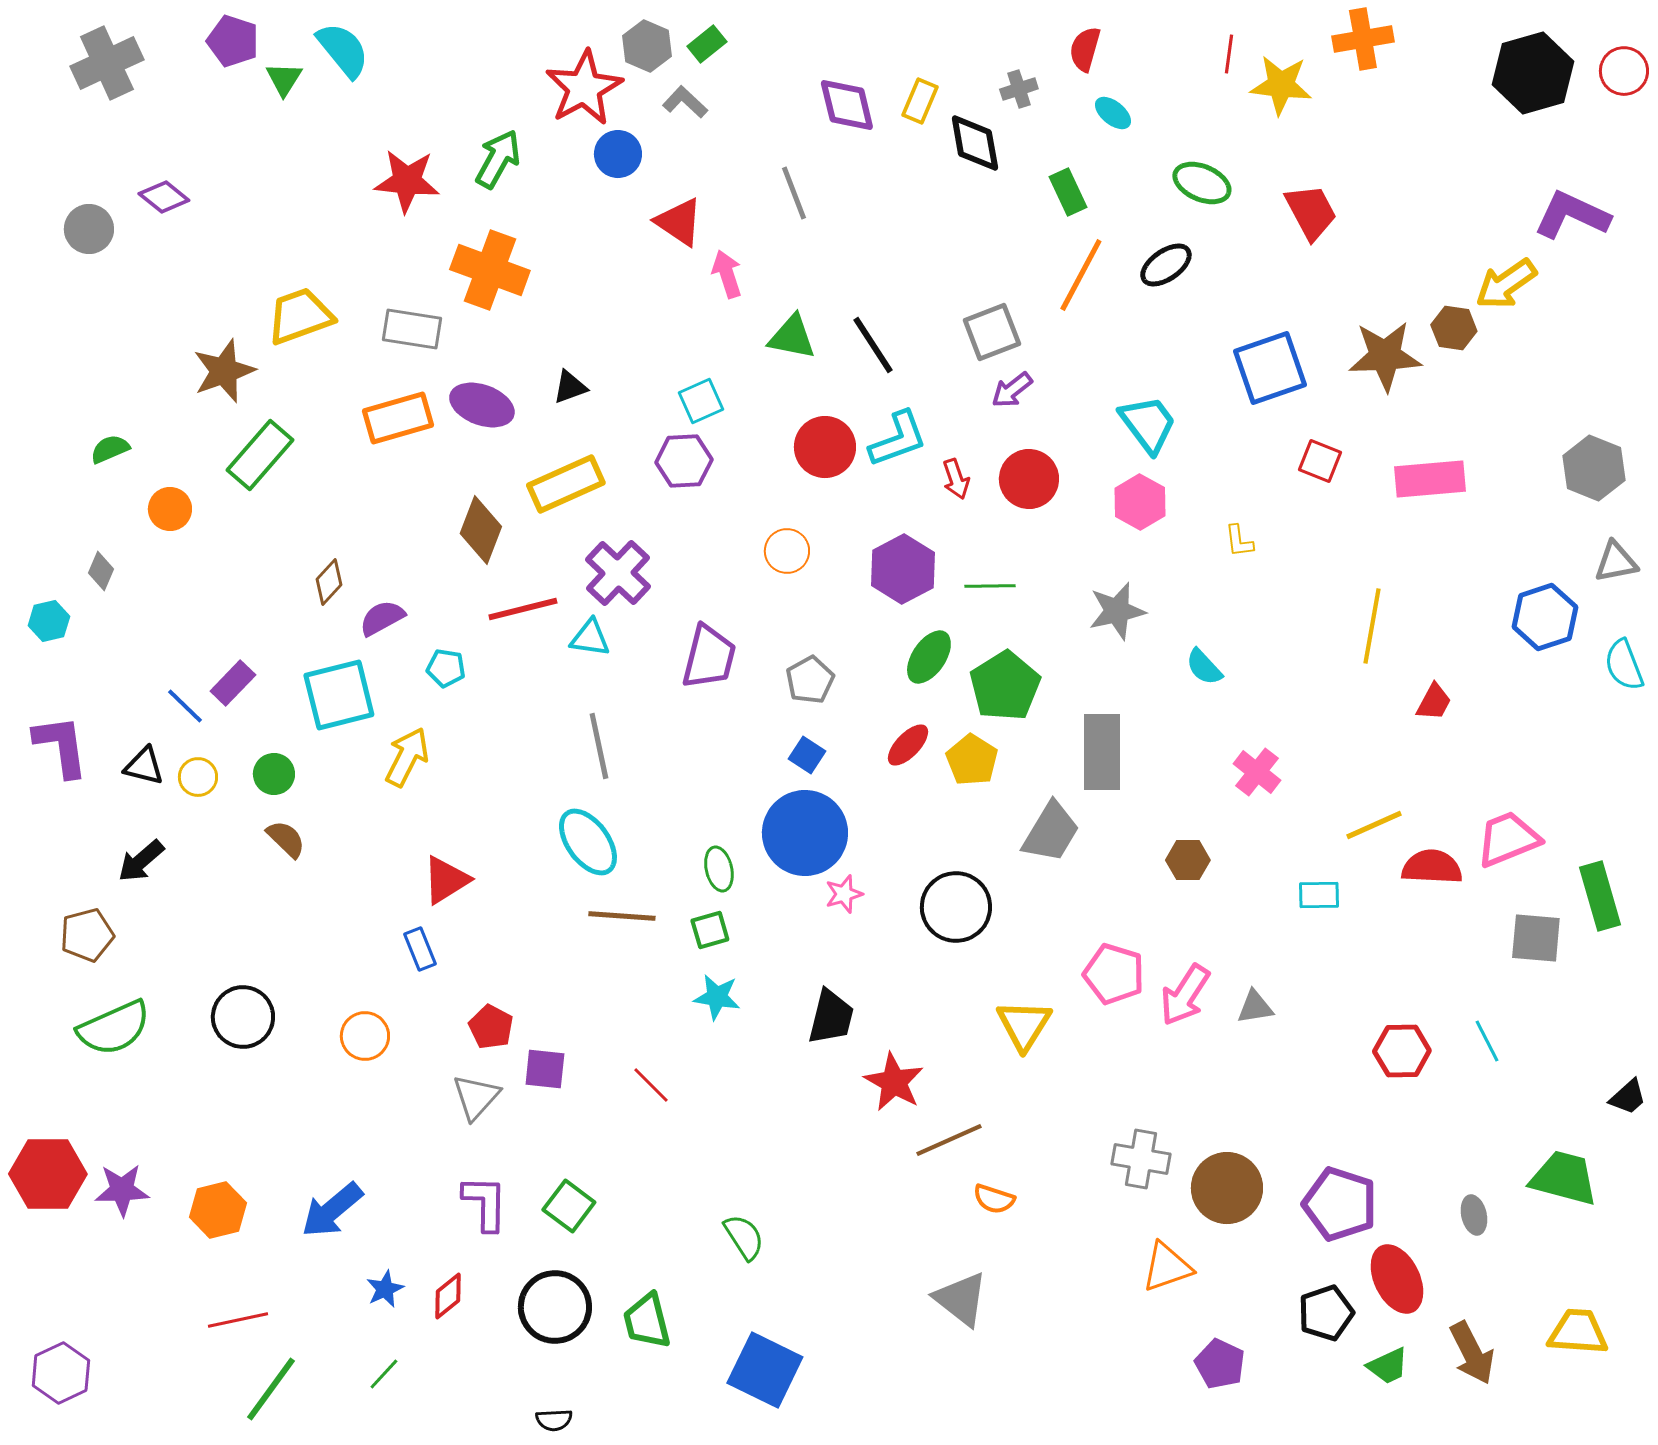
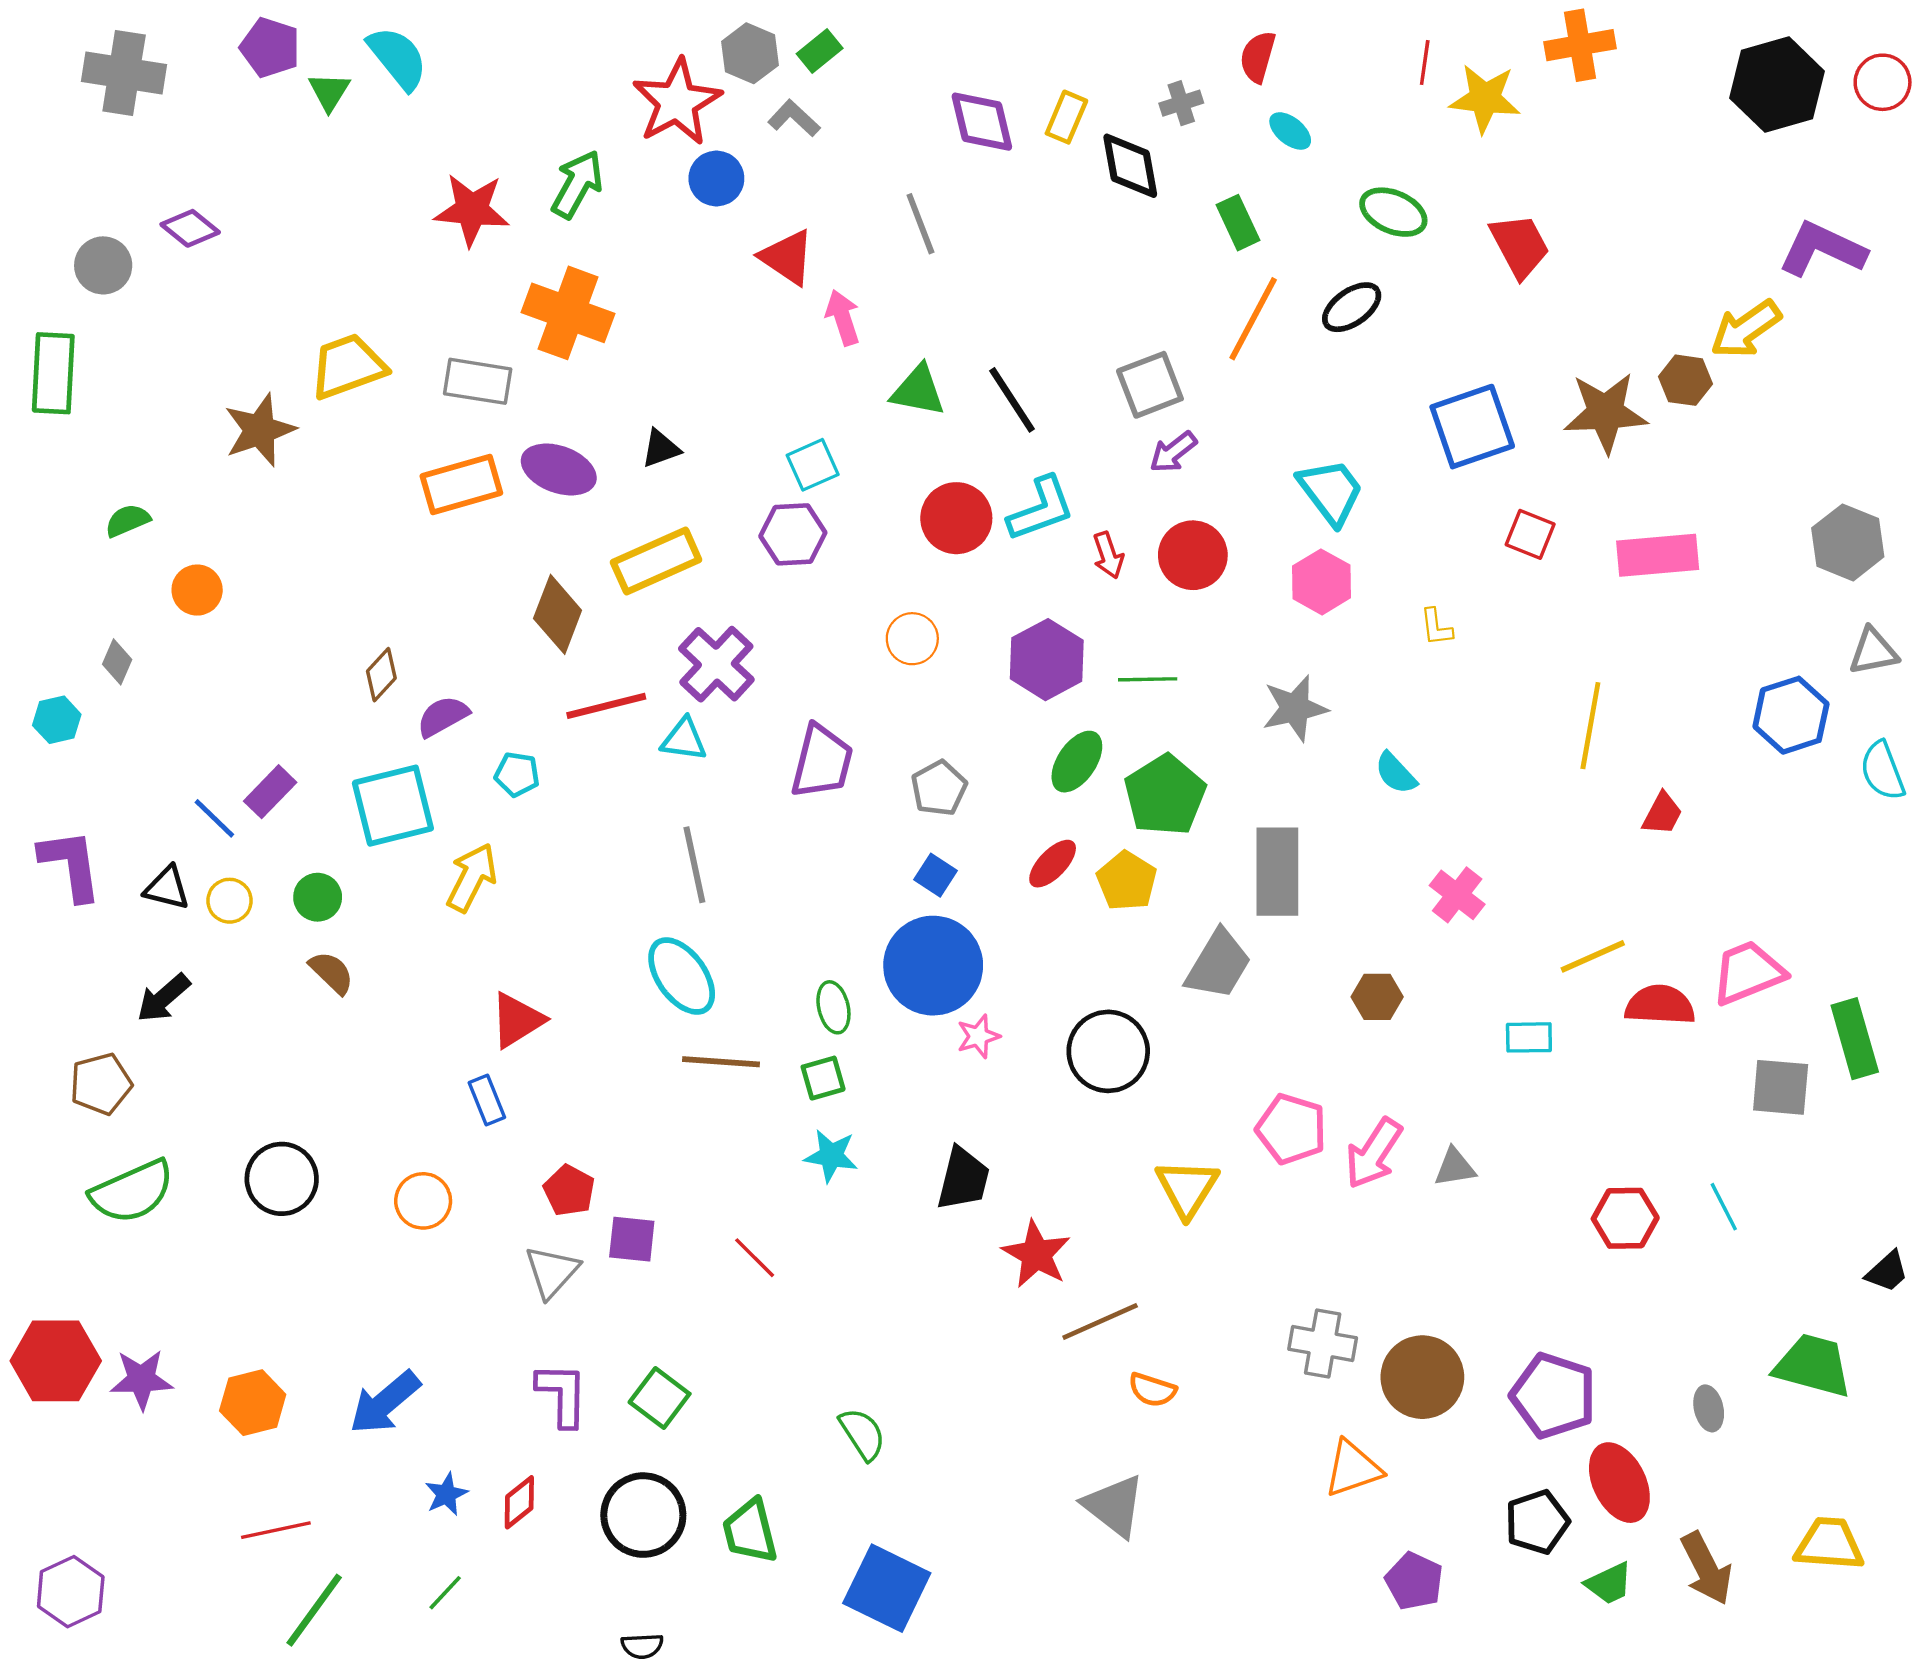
gray cross: (107, 63) -> (124, 73), turned 34
green rectangle: (260, 455) -> (53, 373), moved, turned -38

